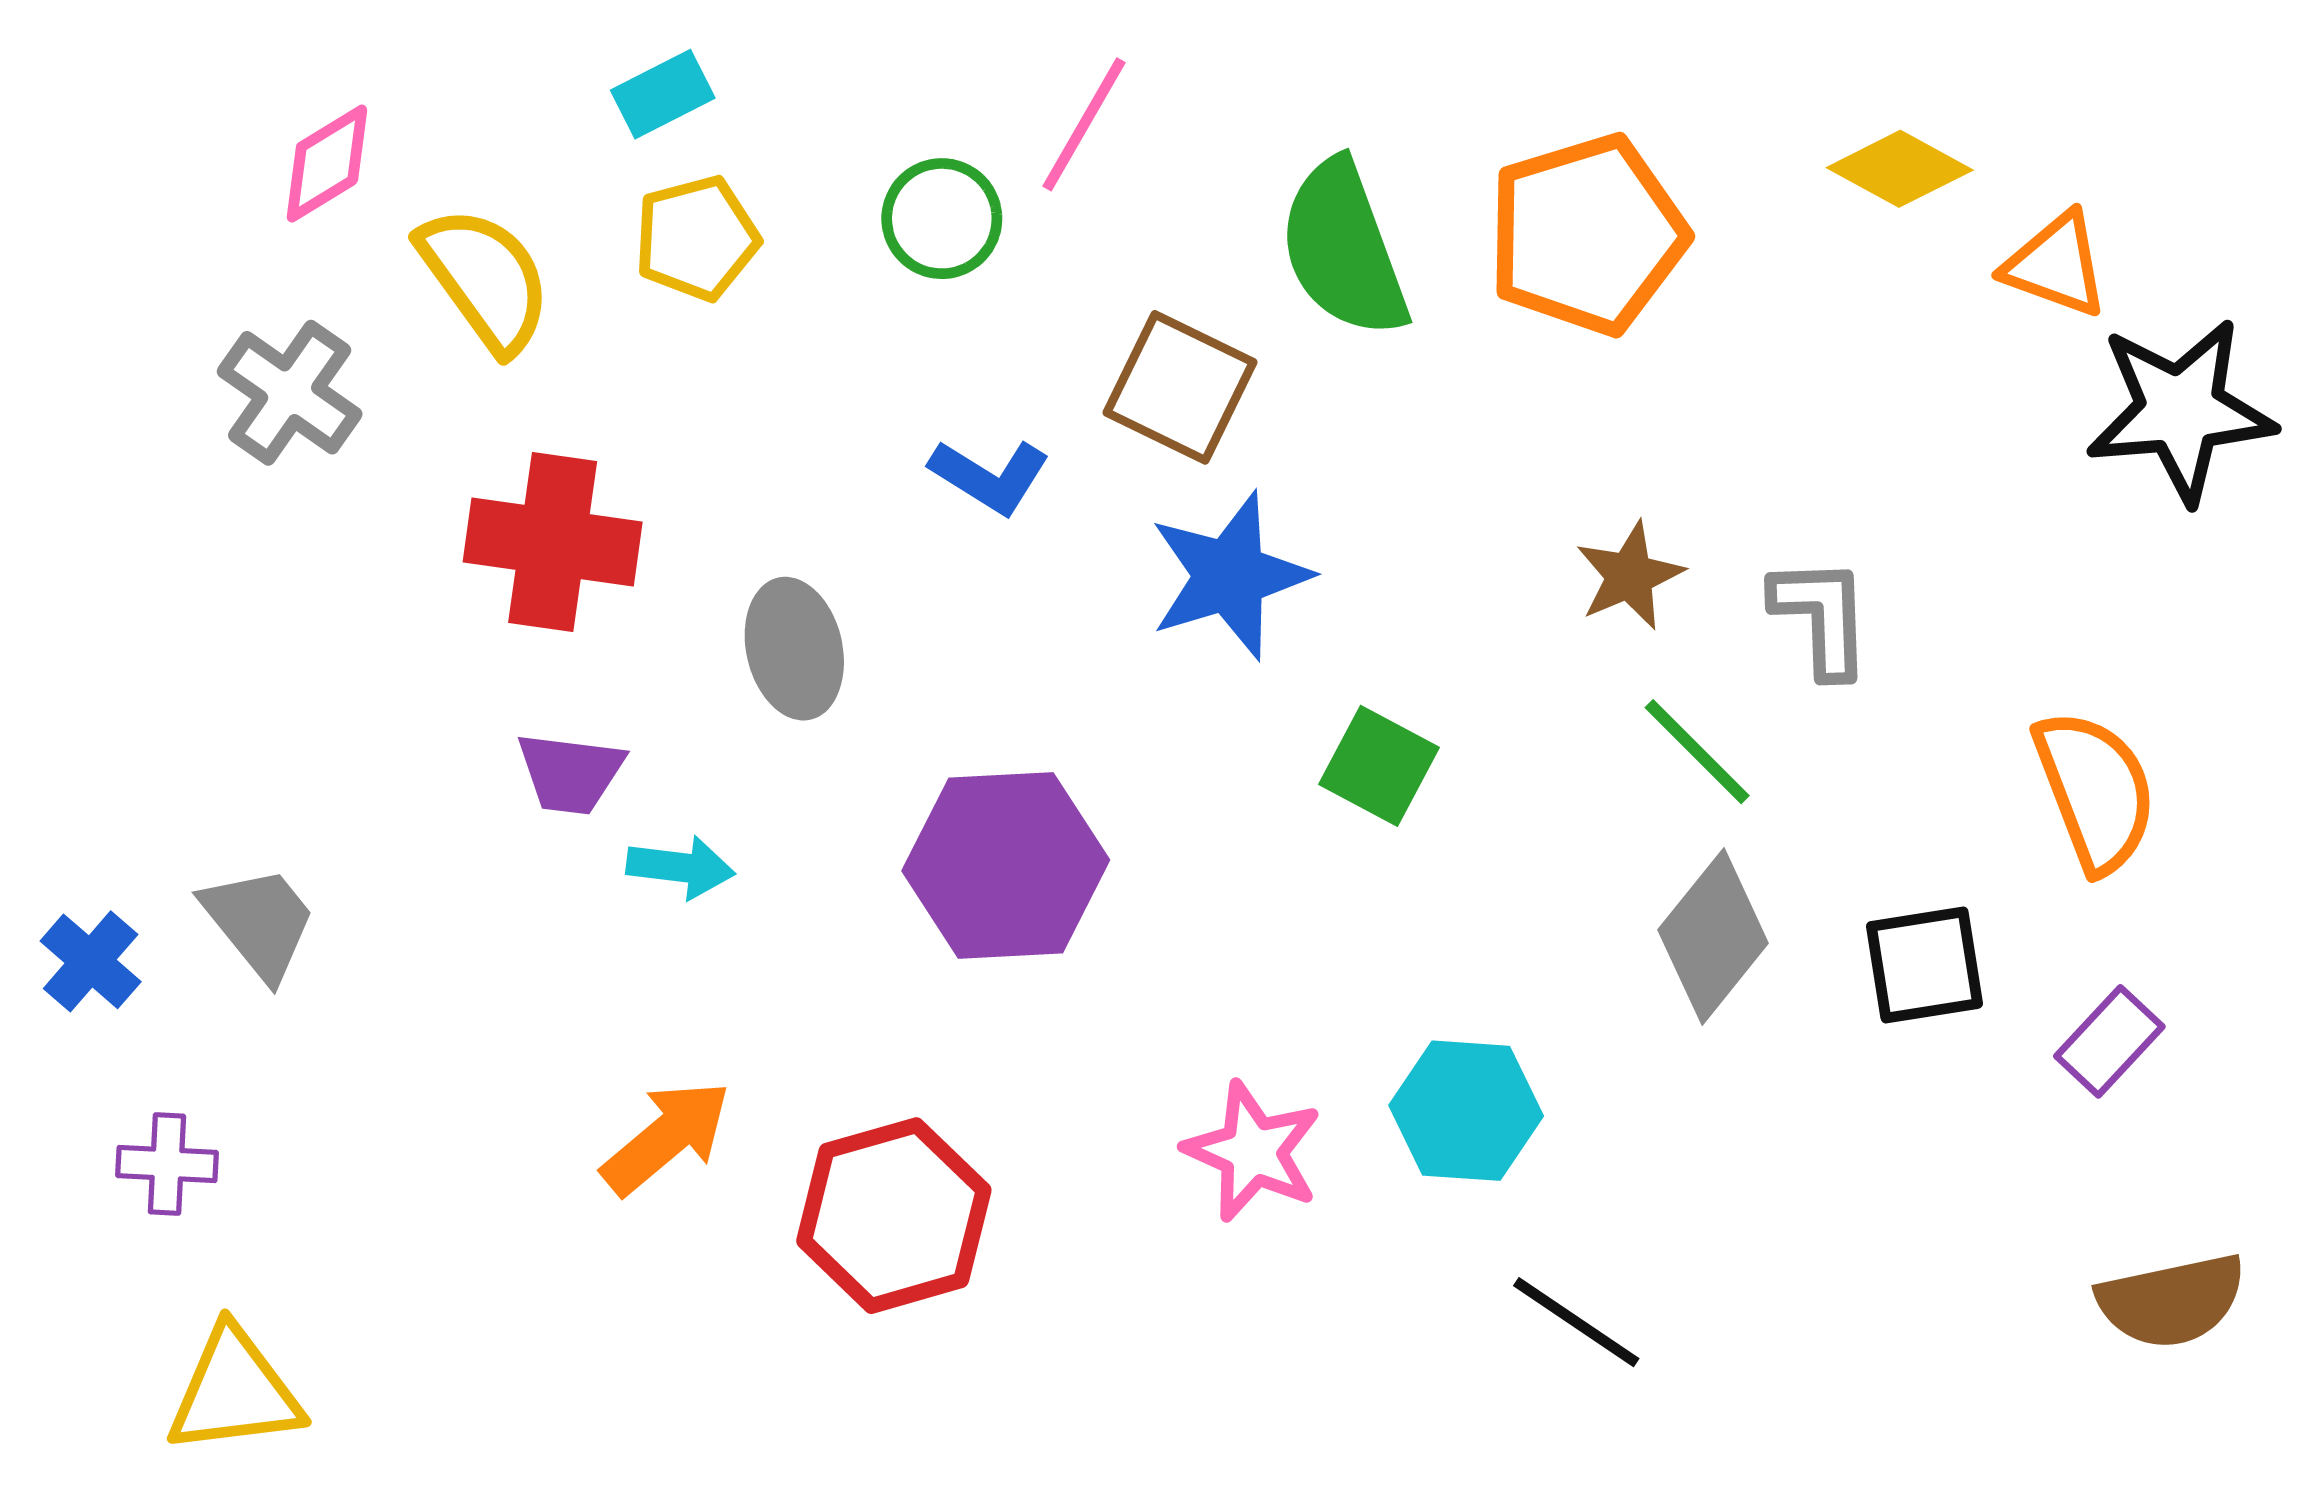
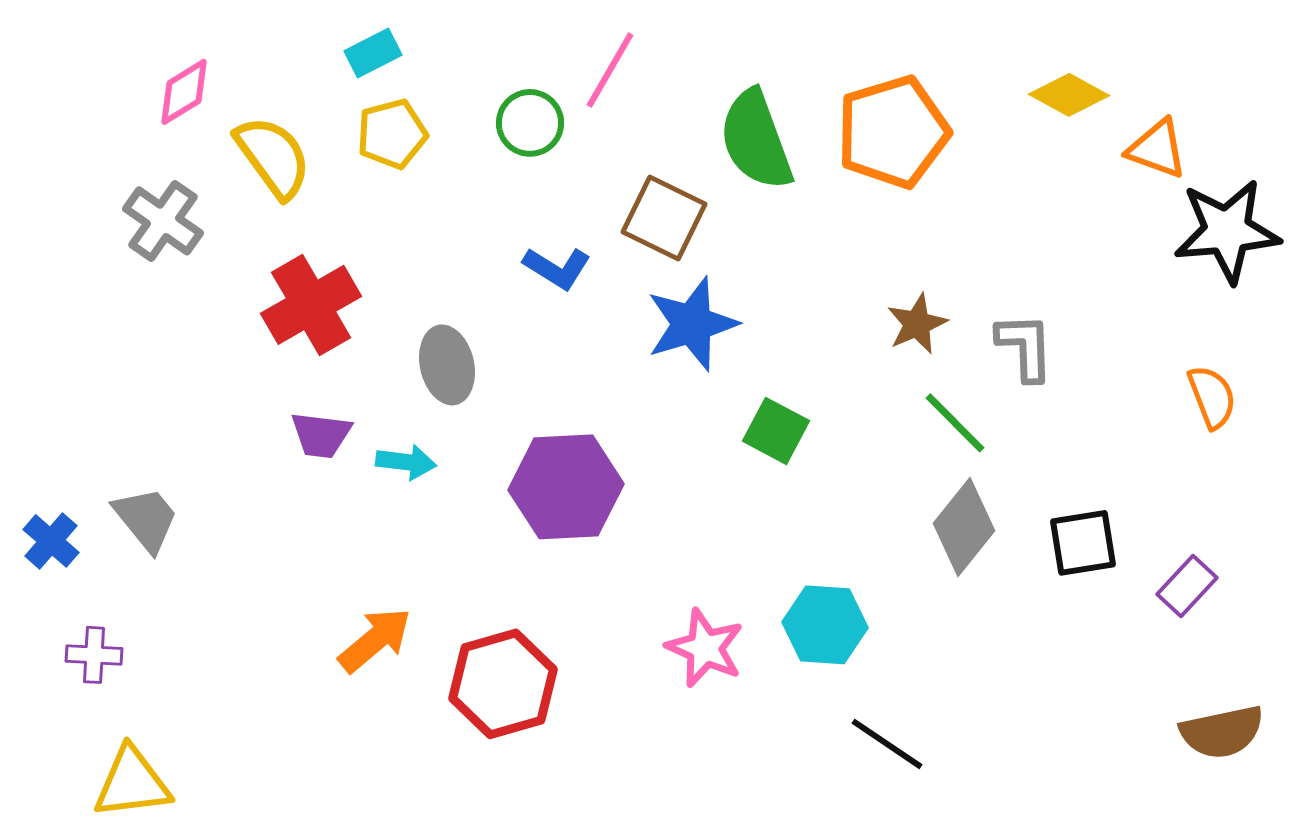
red cross: (553, 542) -> (311, 305), turned -38
orange semicircle: (2095, 791) -> (1212, 397), moved, size x0.7
cyan arrow: (681, 867) -> (406, 462), moved

